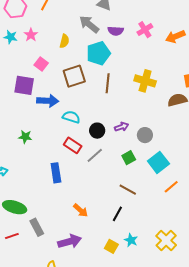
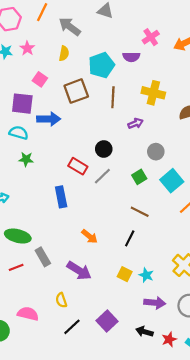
gray arrow: (89, 24) -> (70, 27), moved
purple semicircle: (116, 31) -> (131, 57), moved
cyan semicircle: (71, 117) -> (19, 133), moved
purple arrow: (122, 127) -> (135, 123), moved
cyan star: (131, 240) -> (146, 275), moved
purple arrow: (70, 241) -> (79, 271), turned 50

